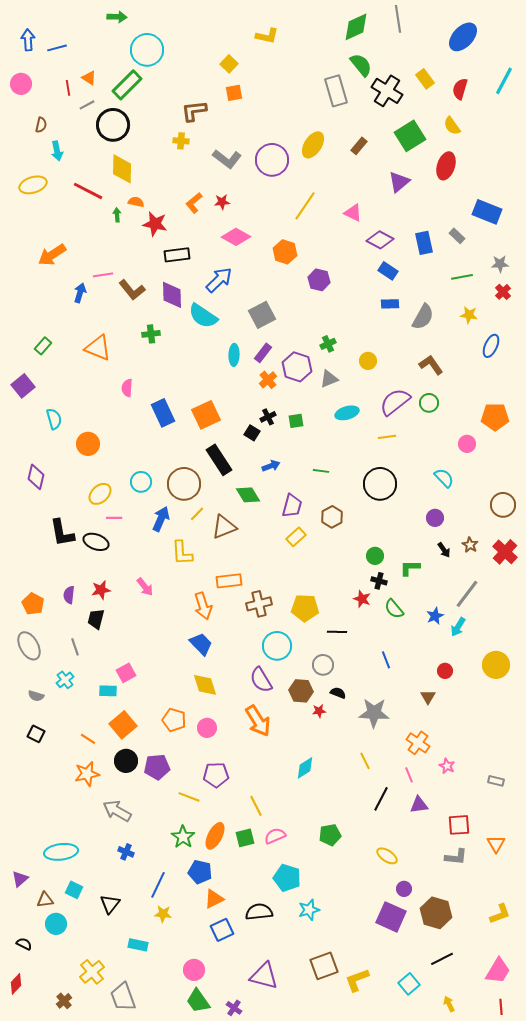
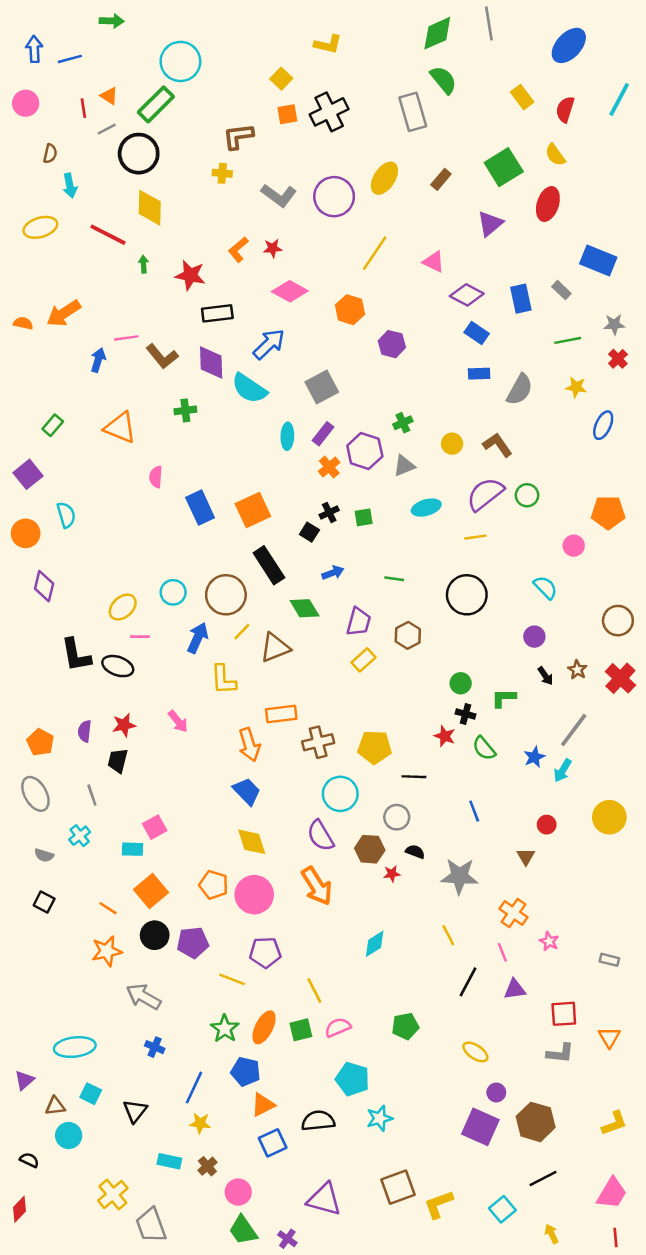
green arrow: (117, 17) -> (112, 21), moved
black cross: (387, 91) -> (329, 112), moved, turned 32
orange semicircle: (136, 202) -> (23, 323), moved
brown L-shape: (431, 365) -> (498, 445), moved
orange circle: (88, 444) -> (26, 533), moved
pink circle: (207, 728) -> (254, 895), size x1.6
brown cross: (64, 1001) -> (207, 1166), moved

